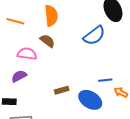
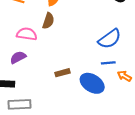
blue semicircle: (94, 36) -> (110, 39), moved
brown semicircle: (47, 41) -> (48, 21), turned 70

